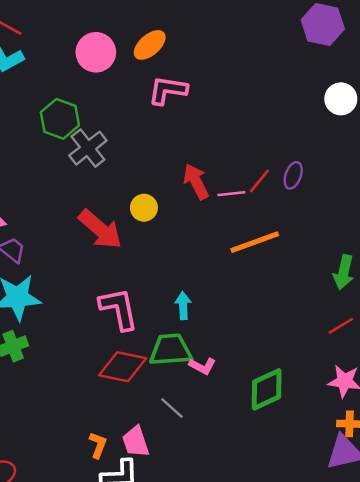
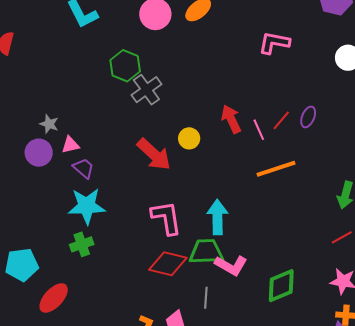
pink L-shape: (168, 90) -> (274, 43), moved
pink line: (231, 194) -> (259, 130), turned 70
cyan arrow: (183, 306) -> (217, 217), size x1.6
pink L-shape: (202, 366) -> (231, 265), size x1.5
gray line: (172, 408) -> (206, 298), turned 50

